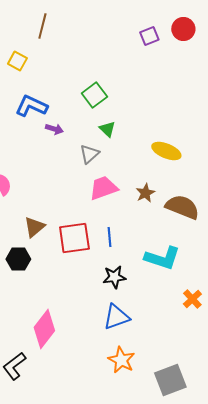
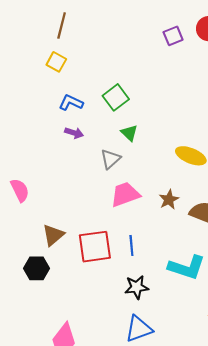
yellow square: (17, 61) -> (56, 62), moved
blue L-shape: (31, 106) -> (71, 103), moved, size x0.7

